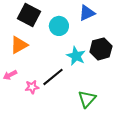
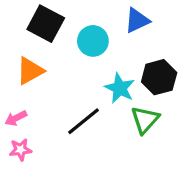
pink star: (32, 87) -> (20, 150), moved
green triangle: (87, 99) -> (145, 120), moved

